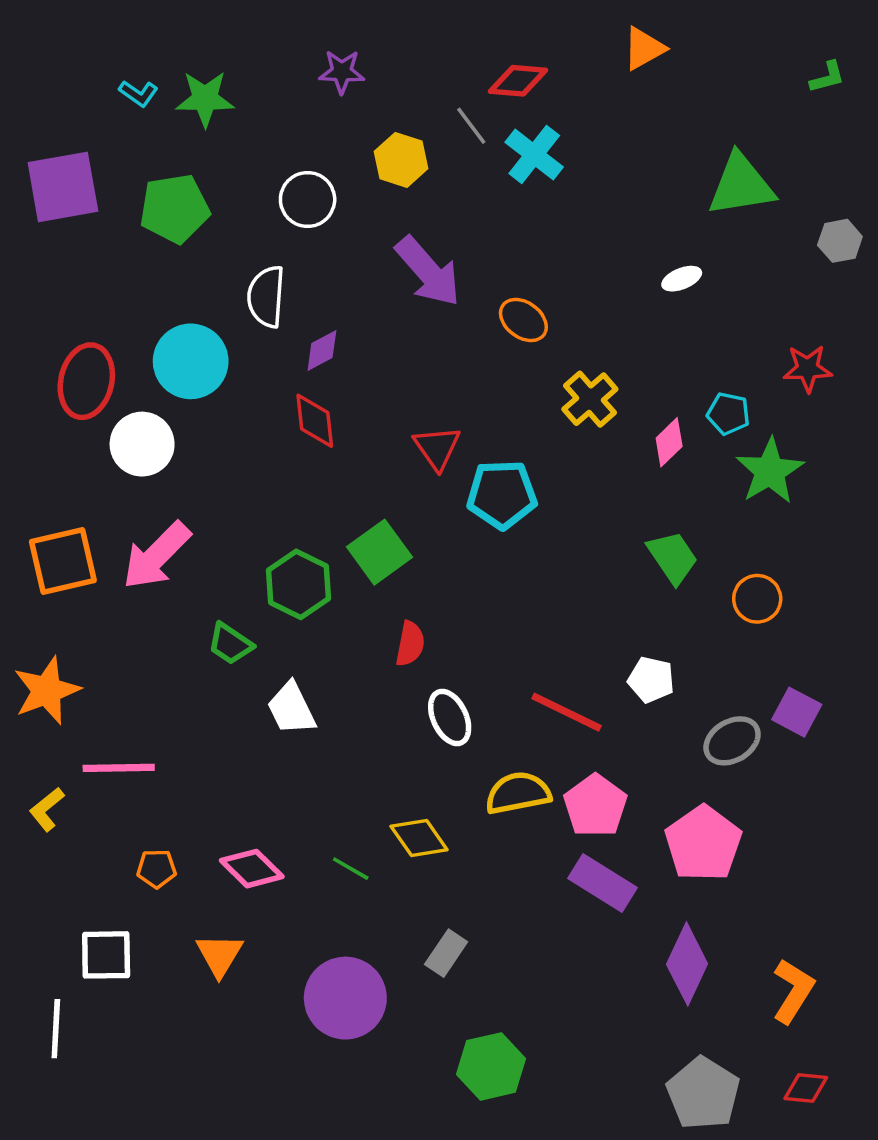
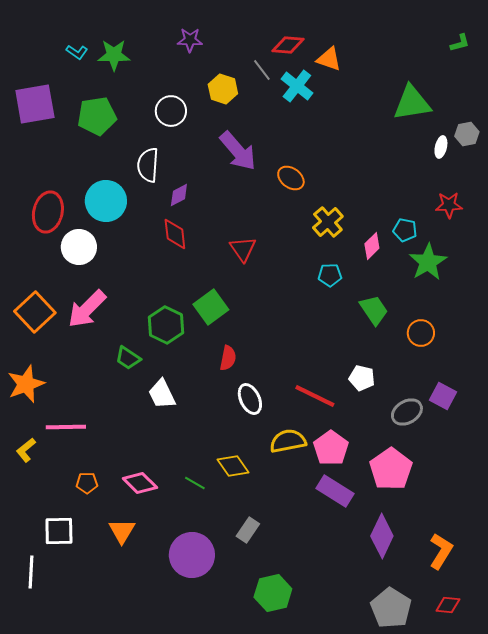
orange triangle: (644, 48) -> (329, 59), moved, turned 48
white ellipse: (682, 279) -> (441, 147), moved, turned -55
cyan pentagon: (502, 494) -> (330, 275), moved, size x0.6
orange square: (63, 561) -> (35, 312), turned -30

